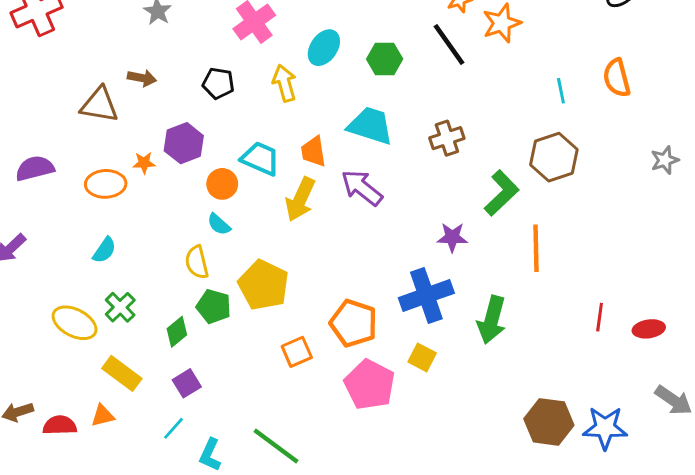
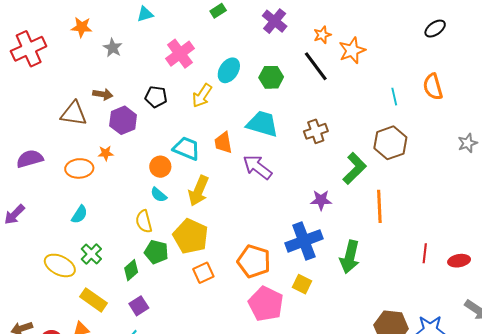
yellow arrow: (284, 83) -> (202, 96), turned -130
purple hexagon: (184, 143) -> (123, 120), moved
yellow arrow: (300, 199) -> (198, 191), moved
orange square: (297, 352) -> (203, 273), moved

